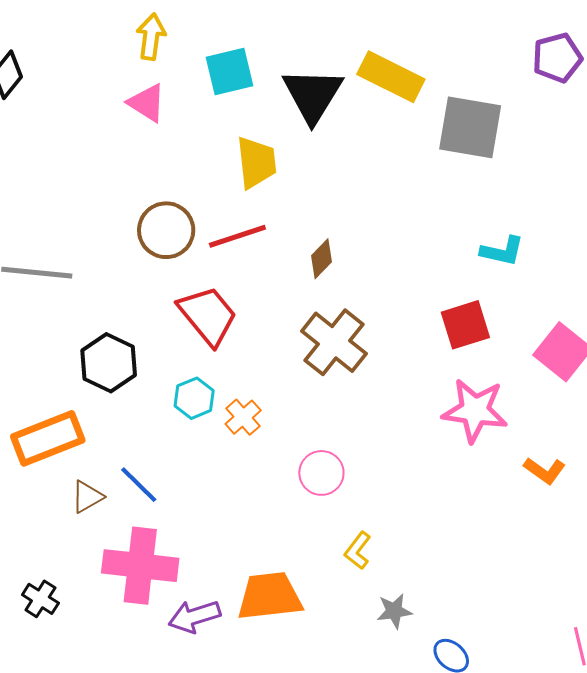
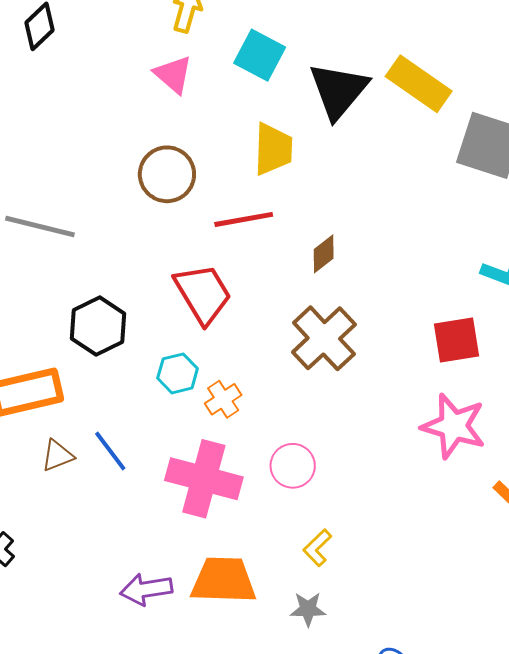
cyan square: (230, 71) -> (260, 55), turned 33
brown circle: (166, 230) -> (167, 174), moved
pink cross: (140, 566) -> (204, 479), moved
gray star: (394, 611) -> (308, 609), moved

